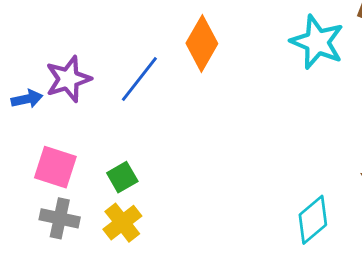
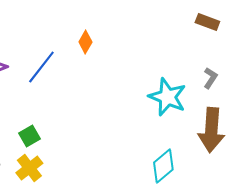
cyan star: (317, 42) -> (167, 97), moved
orange diamond: (202, 43) -> (85, 42), size x0.6

